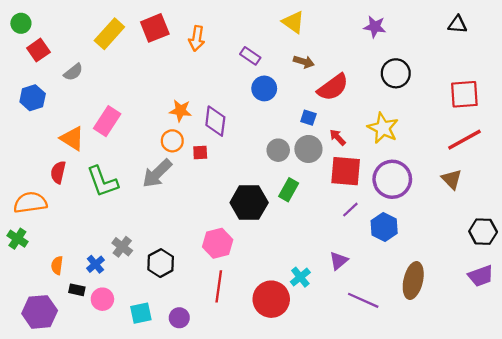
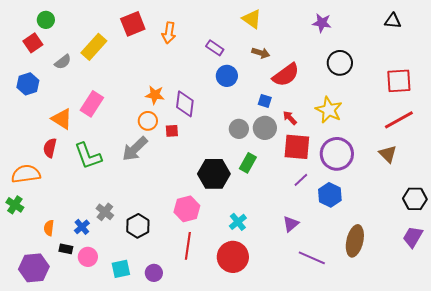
green circle: (21, 23) -> (46, 20), moved
yellow rectangle: (109, 34) -> (94, 47), moved
purple trapezoid: (481, 276) -> (413, 237), turned 140
cyan cross: (300, 277) -> (238, 222), moved

